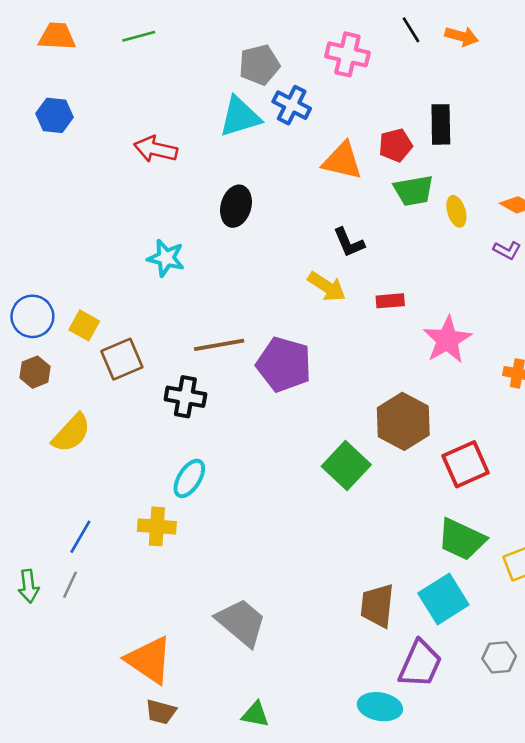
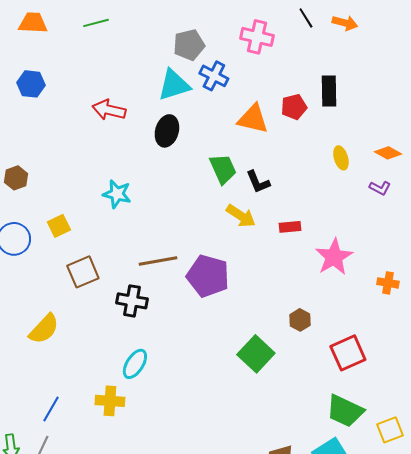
green trapezoid: (414, 191) -> (223, 169), moved, turned -104
black ellipse: (236, 206) -> (167, 131), moved
yellow square: (84, 325) -> (59, 226), moved, turned 35
brown hexagon: (35, 372) -> (16, 178), moved
brown hexagon: (403, 421) -> (300, 320), size x0.5

